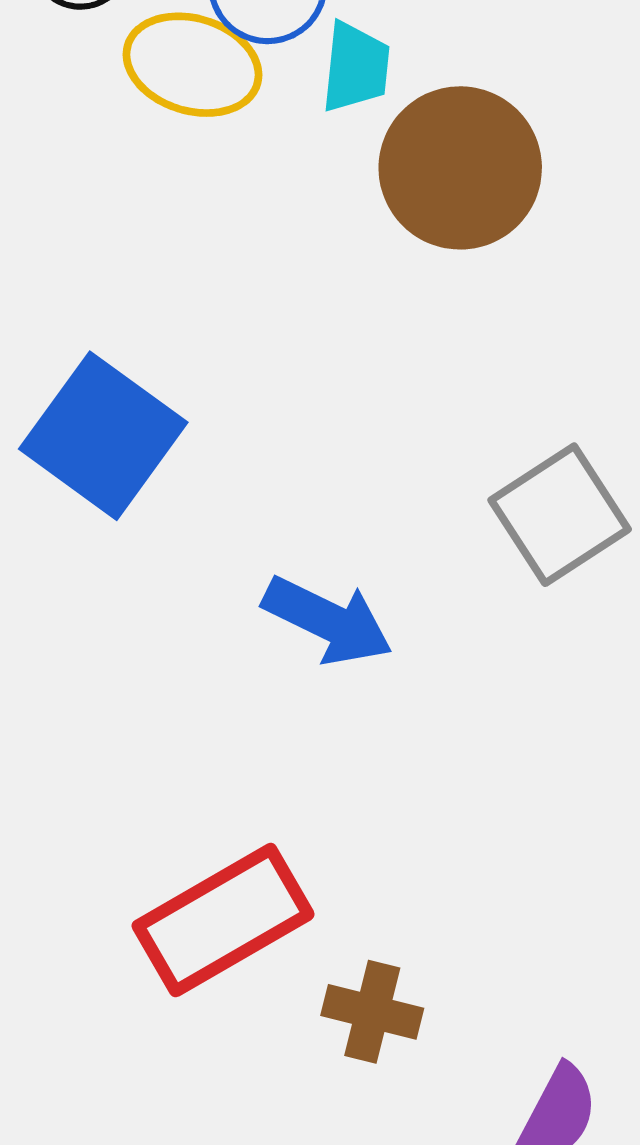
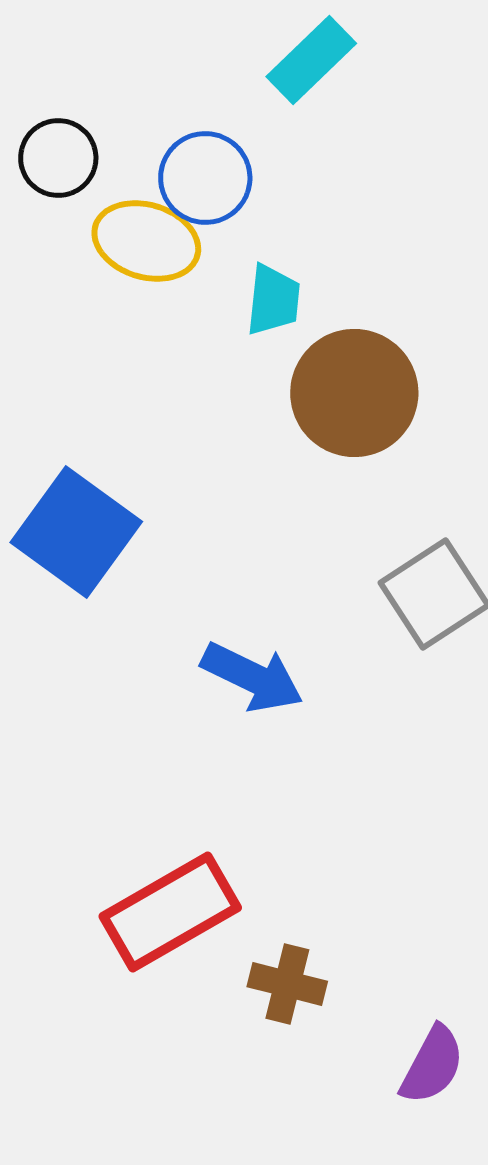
cyan trapezoid: (356, 67) -> (273, 300), moved
brown circle: (460, 168) -> (354, 393), moved

